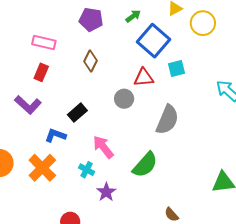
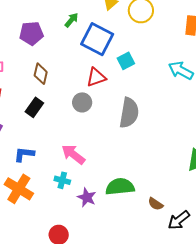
black rectangle: (77, 113) -> (34, 107), moved
green semicircle: (145, 165) -> (120, 187), moved, turned -124

